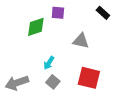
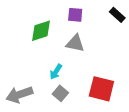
purple square: (58, 13) -> (75, 15), moved
gray triangle: (81, 41) -> (75, 43), moved

